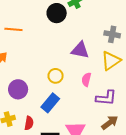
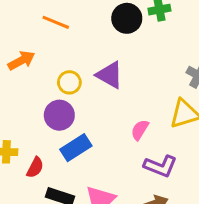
purple triangle: (80, 50) -> (110, 75), moved
yellow circle: (56, 76) -> (69, 82), moved
purple circle: (18, 89) -> (59, 115), moved

